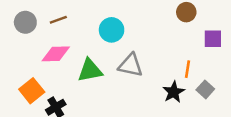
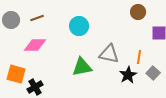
gray triangle: (131, 65) -> (109, 54), moved
green triangle: (90, 70) -> (82, 67), moved
orange square: (32, 91) -> (16, 74), turned -36

